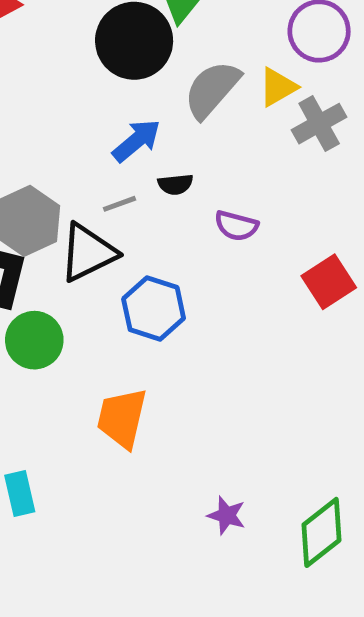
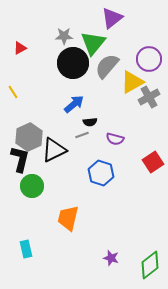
yellow triangle: (278, 87) -> (132, 82), size x1.4
gray semicircle: (212, 89) -> (107, 66), moved
gray line: (119, 204) -> (82, 135), moved
blue hexagon: (154, 308) -> (101, 173), moved

